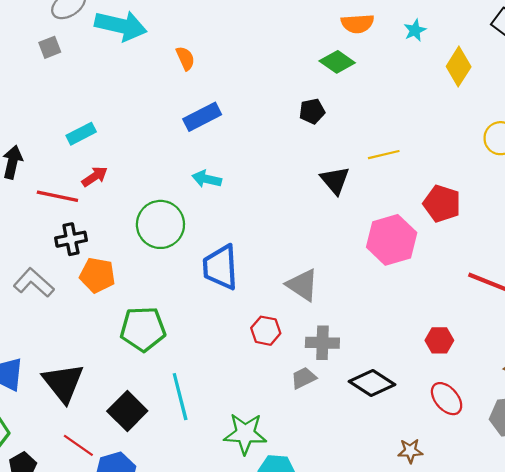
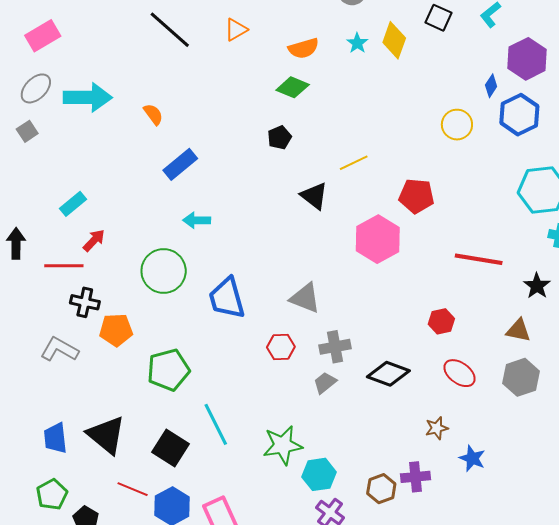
yellow diamond: (459, 67) -> (394, 40), moved
black cross: (71, 239) -> (85, 302), turned 36

